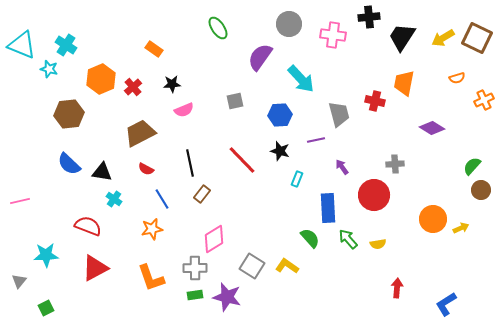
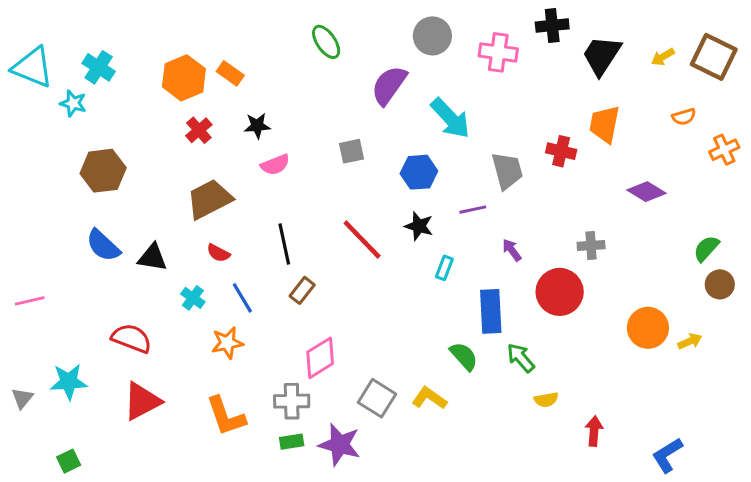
yellow arrow: (443, 38) -> (663, 57), size x0.7
orange hexagon: (101, 79) -> (184, 78), moved
cyan cross: (114, 199) -> (193, 298), moved
yellow semicircle: (378, 244) -> (546, 400), moved
gray triangle: (19, 281) -> (22, 398), moved

